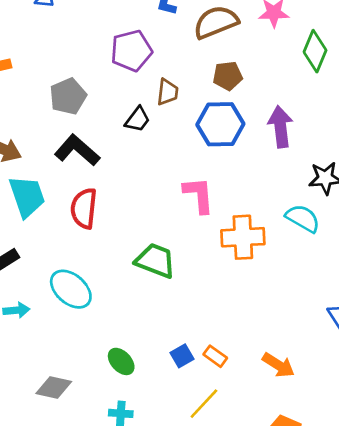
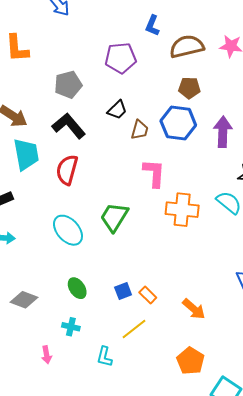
brown trapezoid: (168, 92) -> (140, 130), moved
green trapezoid: (155, 261) -> (114, 217), turned -88
cyan ellipse: (71, 289) -> (68, 230), moved

